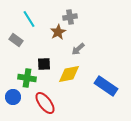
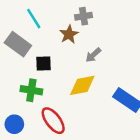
gray rectangle: (16, 40) -> (18, 44), size x1.5
black square: (44, 64) -> (43, 64), moved
blue circle: (13, 97) -> (14, 124), moved

